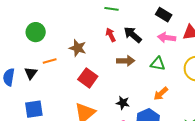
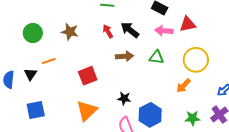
brown star: (78, 48) -> (70, 32), moved
red square: (88, 78) -> (88, 76), turned 36
orange arrow: (161, 94) -> (183, 86), moved

